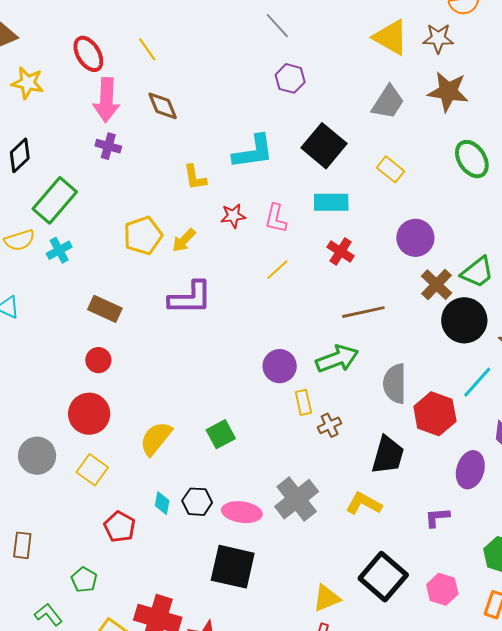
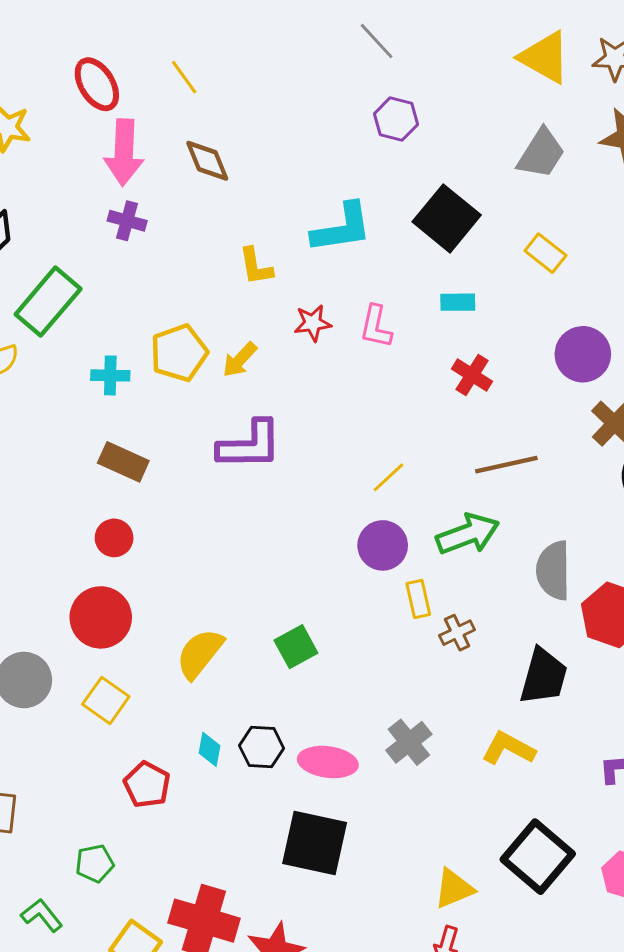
cyan rectangle: (331, 202) -> (458, 302), size x0.7
cyan cross: (59, 250) -> (110, 375), moved, turned 30
yellow line: (277, 270) -> (388, 477), moved
gray cross: (297, 499) -> (409, 742), size x0.7
green pentagon: (84, 580) -> (95, 863), turned 30

